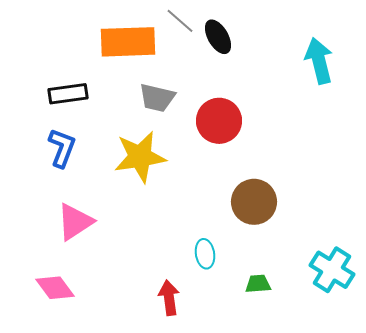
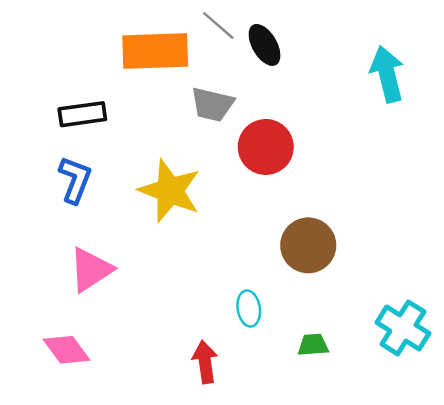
gray trapezoid: (157, 98) -> (212, 104), moved
yellow star: (140, 157) -> (170, 191), turned 30

